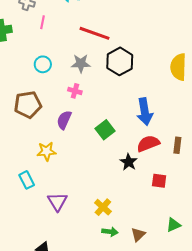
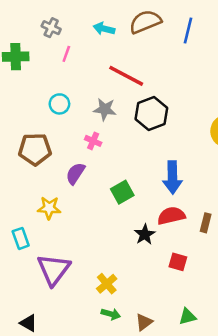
purple triangle: (57, 202) -> (54, 269), size x1.4

